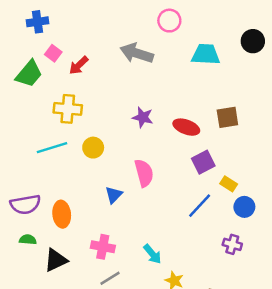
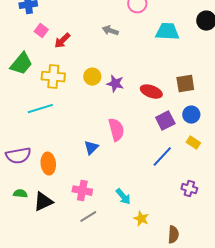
gray arrow: (137, 53) -> (110, 31), size x0.6
green trapezoid: (29, 74) -> (21, 64), moved
yellow circle: (93, 148) -> (92, 77), moved
yellow rectangle: (229, 184) -> (193, 143), moved
blue circle: (244, 207) -> (191, 115), moved
green semicircle: (28, 240) -> (20, 194), moved

